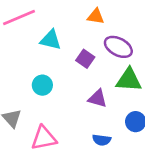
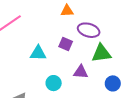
cyan triangle: (51, 40) -> (38, 53), moved
cyan circle: (42, 85) -> (54, 83), moved

